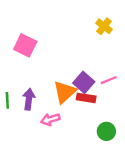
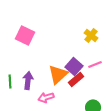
yellow cross: (104, 26) -> (91, 35), moved
red rectangle: (86, 98) -> (76, 79), turned -49

